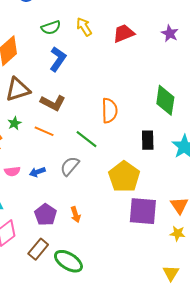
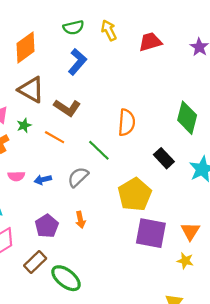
brown triangle: (18, 89) -> (31, 90), turned 40
black rectangle: (148, 140) -> (164, 158), turned -48
orange arrow: (76, 215) -> (80, 220), moved

